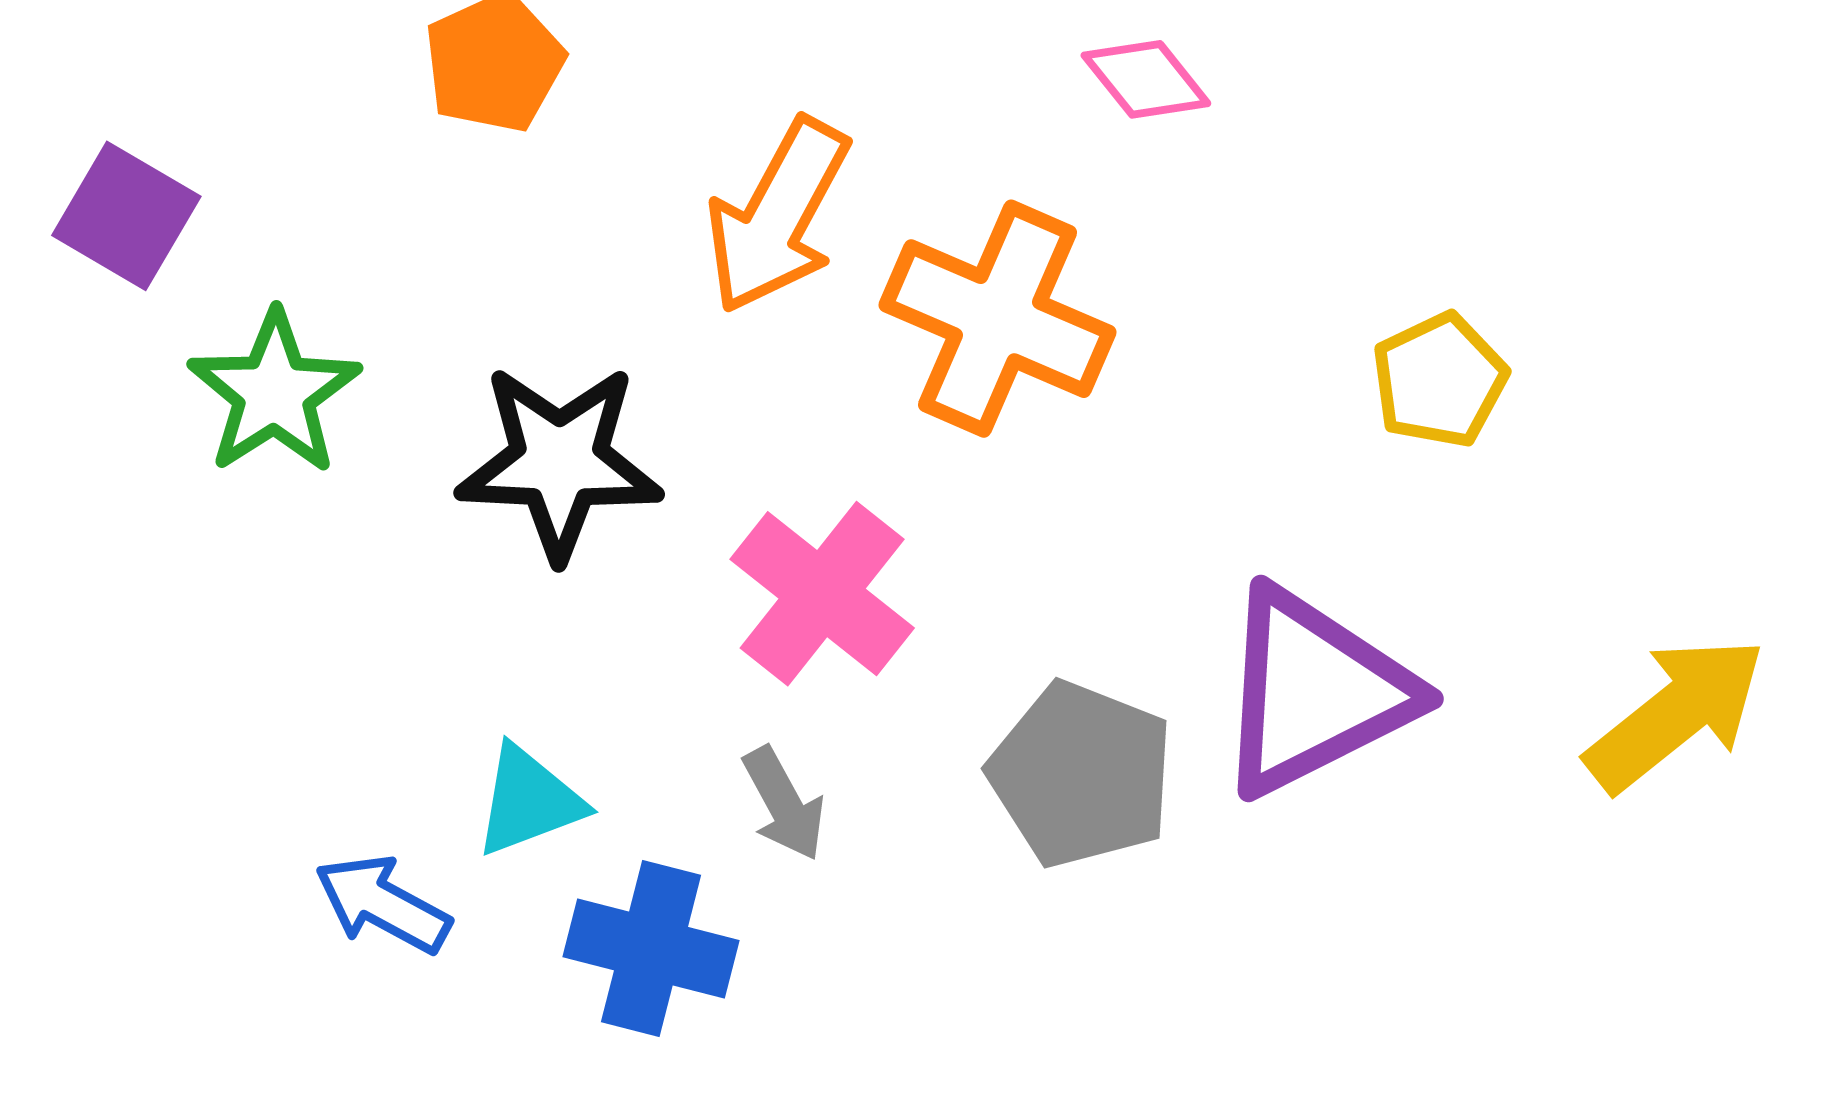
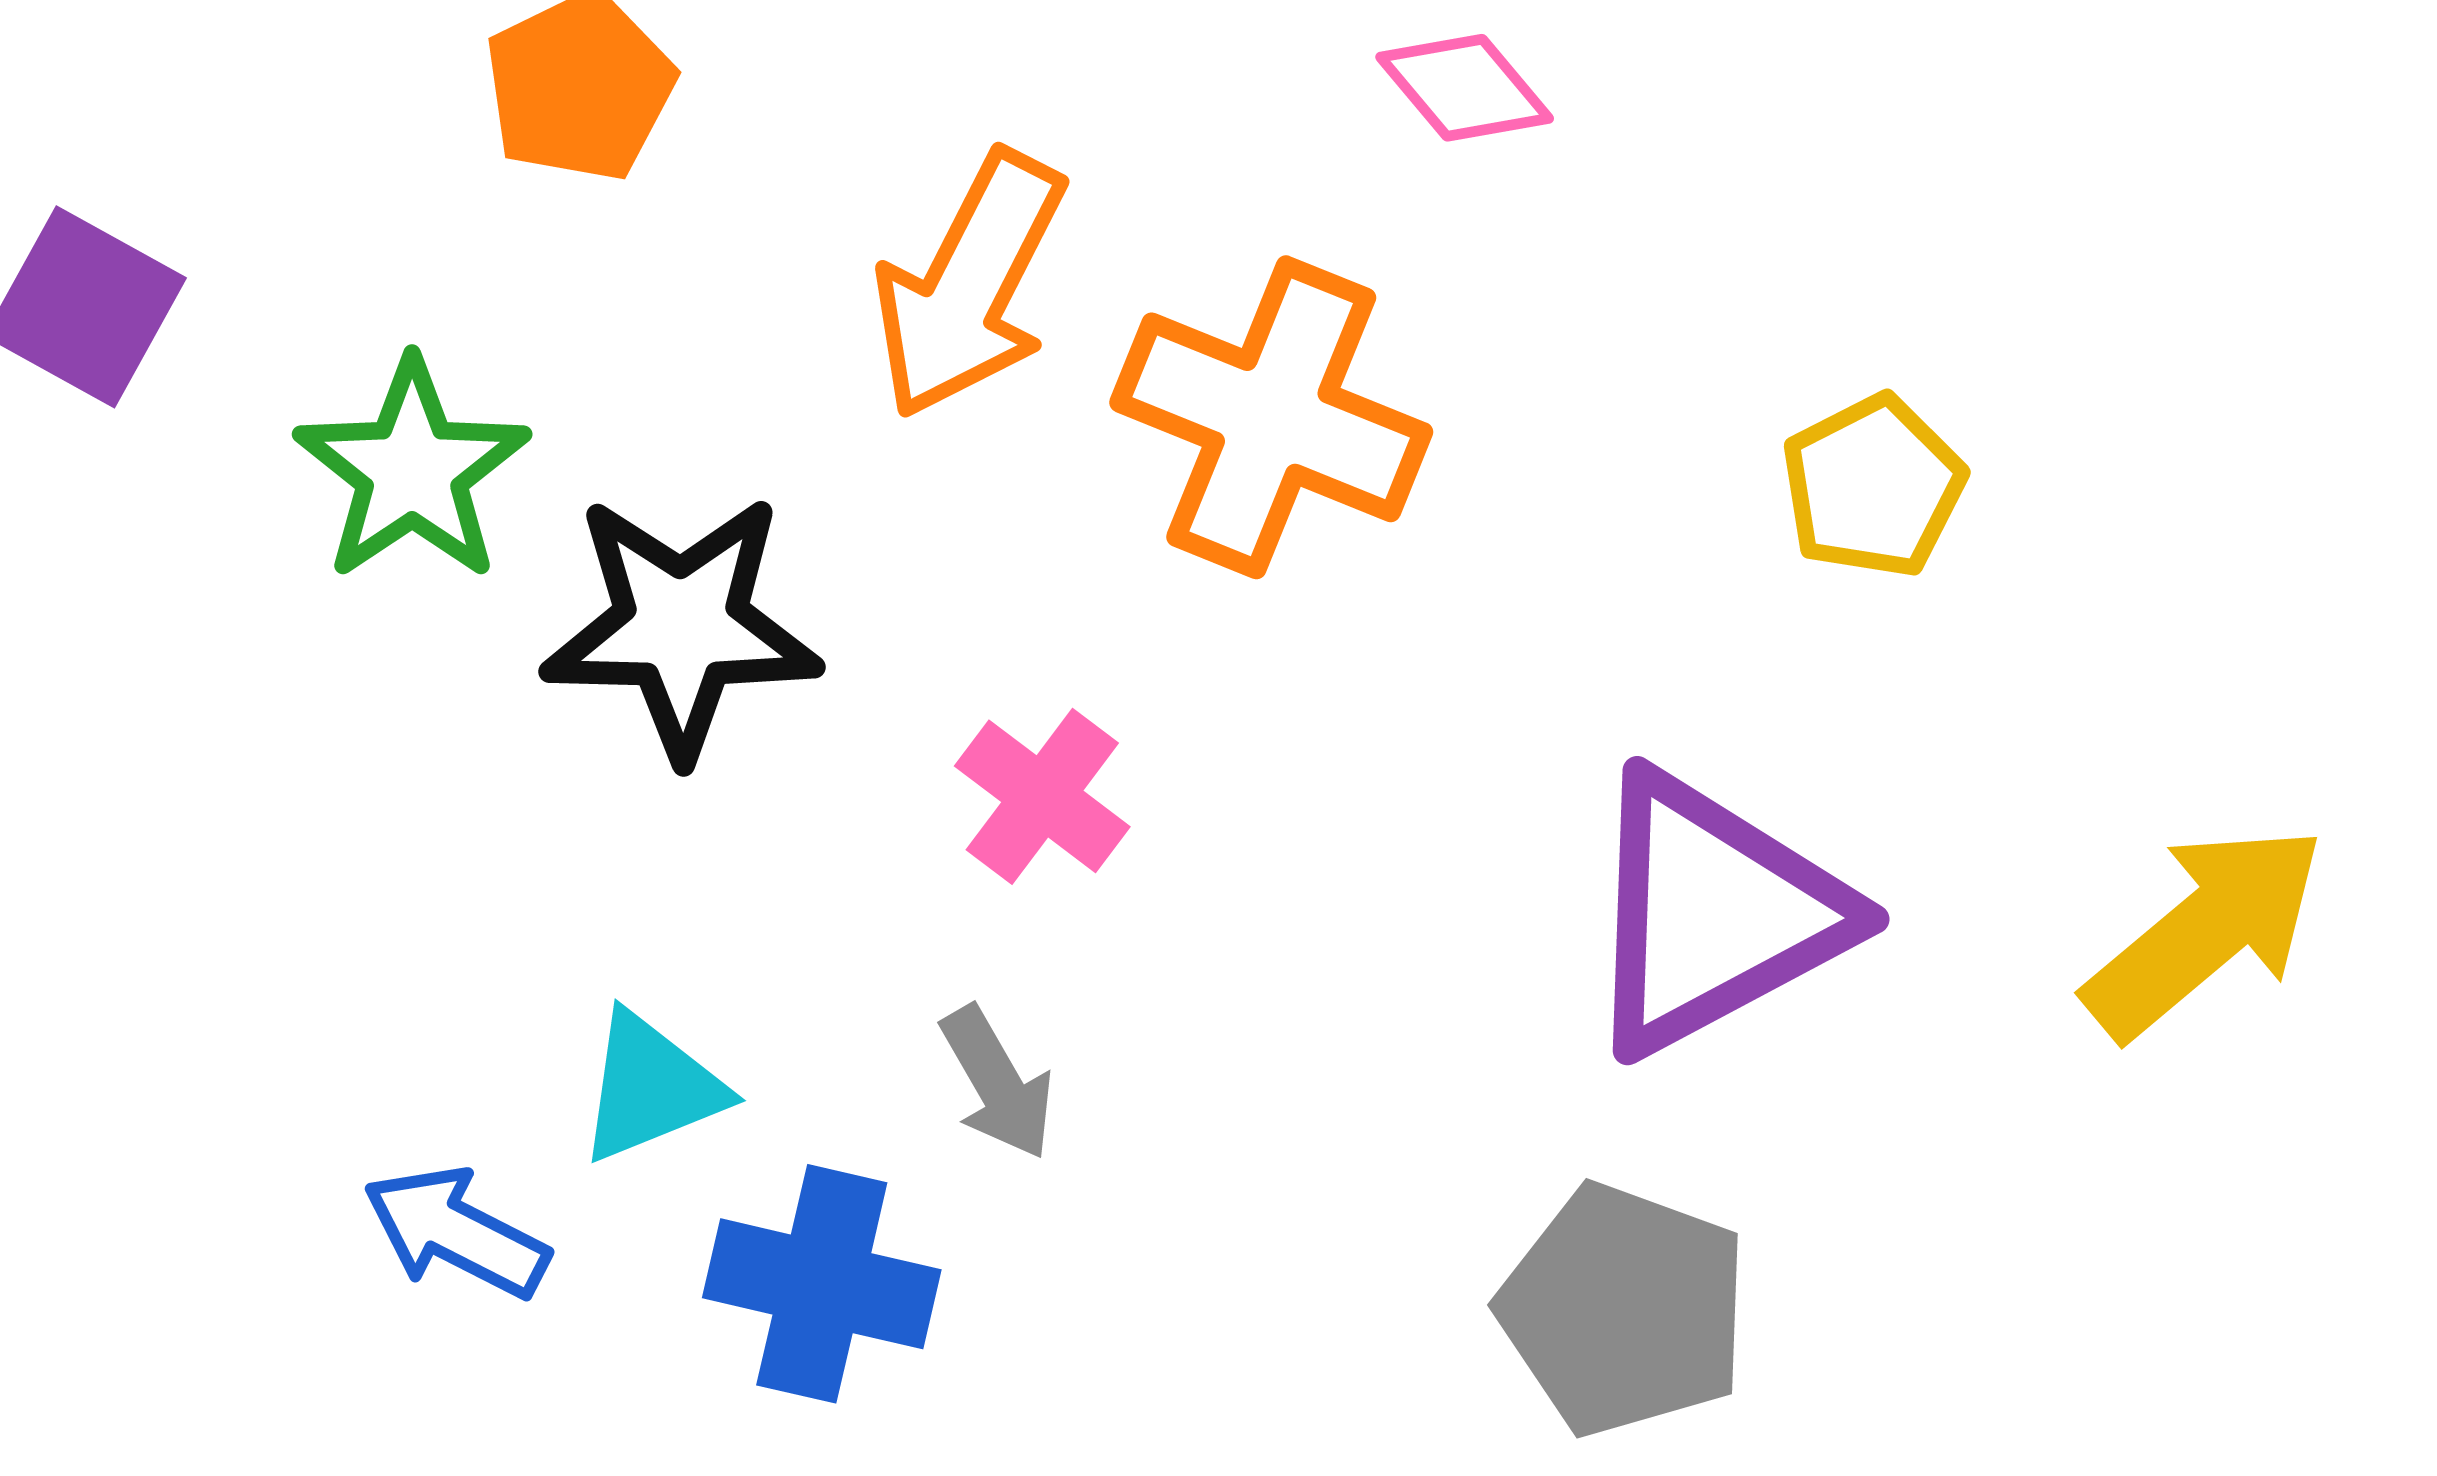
green star: (274, 393) -> (412, 471), moved
pink cross: (822, 594) -> (1042, 796), size x0.7
gray pentagon: (1081, 774) -> (1624, 1310), moved

